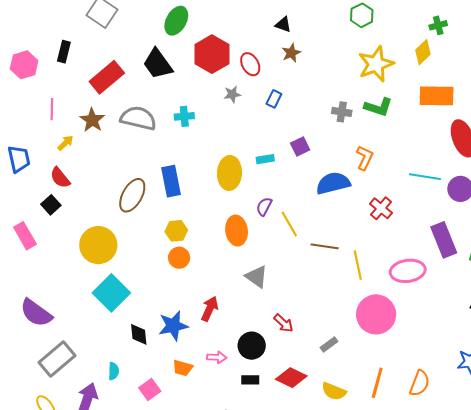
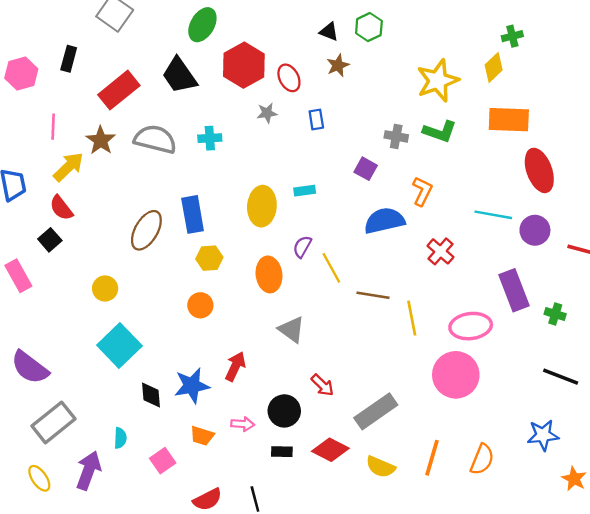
green hexagon: (362, 15) -> (369, 27), moved
blue rectangle: (274, 99) -> (316, 119), turned -36
yellow arrow: (65, 143) -> (68, 167), size x1.6
purple square: (300, 146) -> (366, 169), moved, turned -36
yellow hexagon: (176, 231) -> (209, 258), moved
yellow circle: (98, 245) -> (105, 288), size x0.6
pink circle: (376, 314) -> (456, 375), moved
gray rectangle: (329, 345) -> (376, 411), size x2.0

